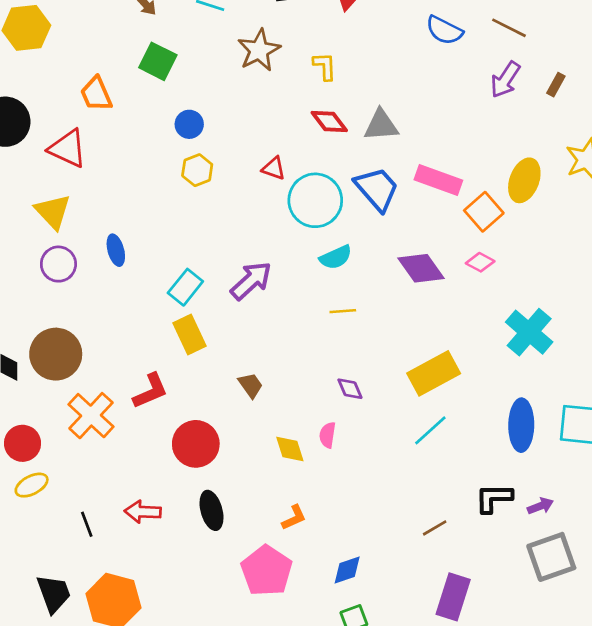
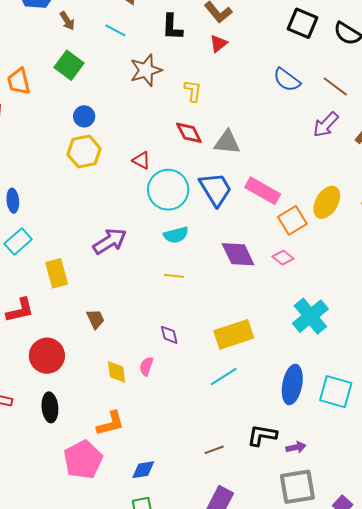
yellow hexagon: (197, 170) -> (84, 152), size x1.4
cyan rectangle: (185, 287) -> (18, 242), moved
orange L-shape: (294, 518) -> (110, 424), size x1.4

